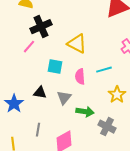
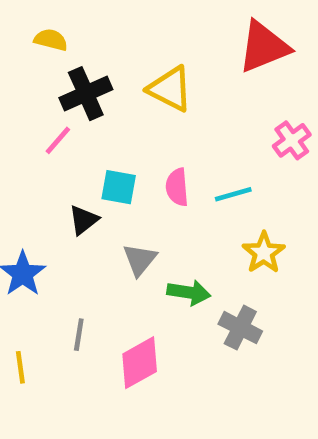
yellow triangle: (77, 44) -> (170, 89), moved
pink semicircle: (80, 77) -> (177, 187), moved
black triangle: (40, 93) -> (84, 220), moved, turned -48

